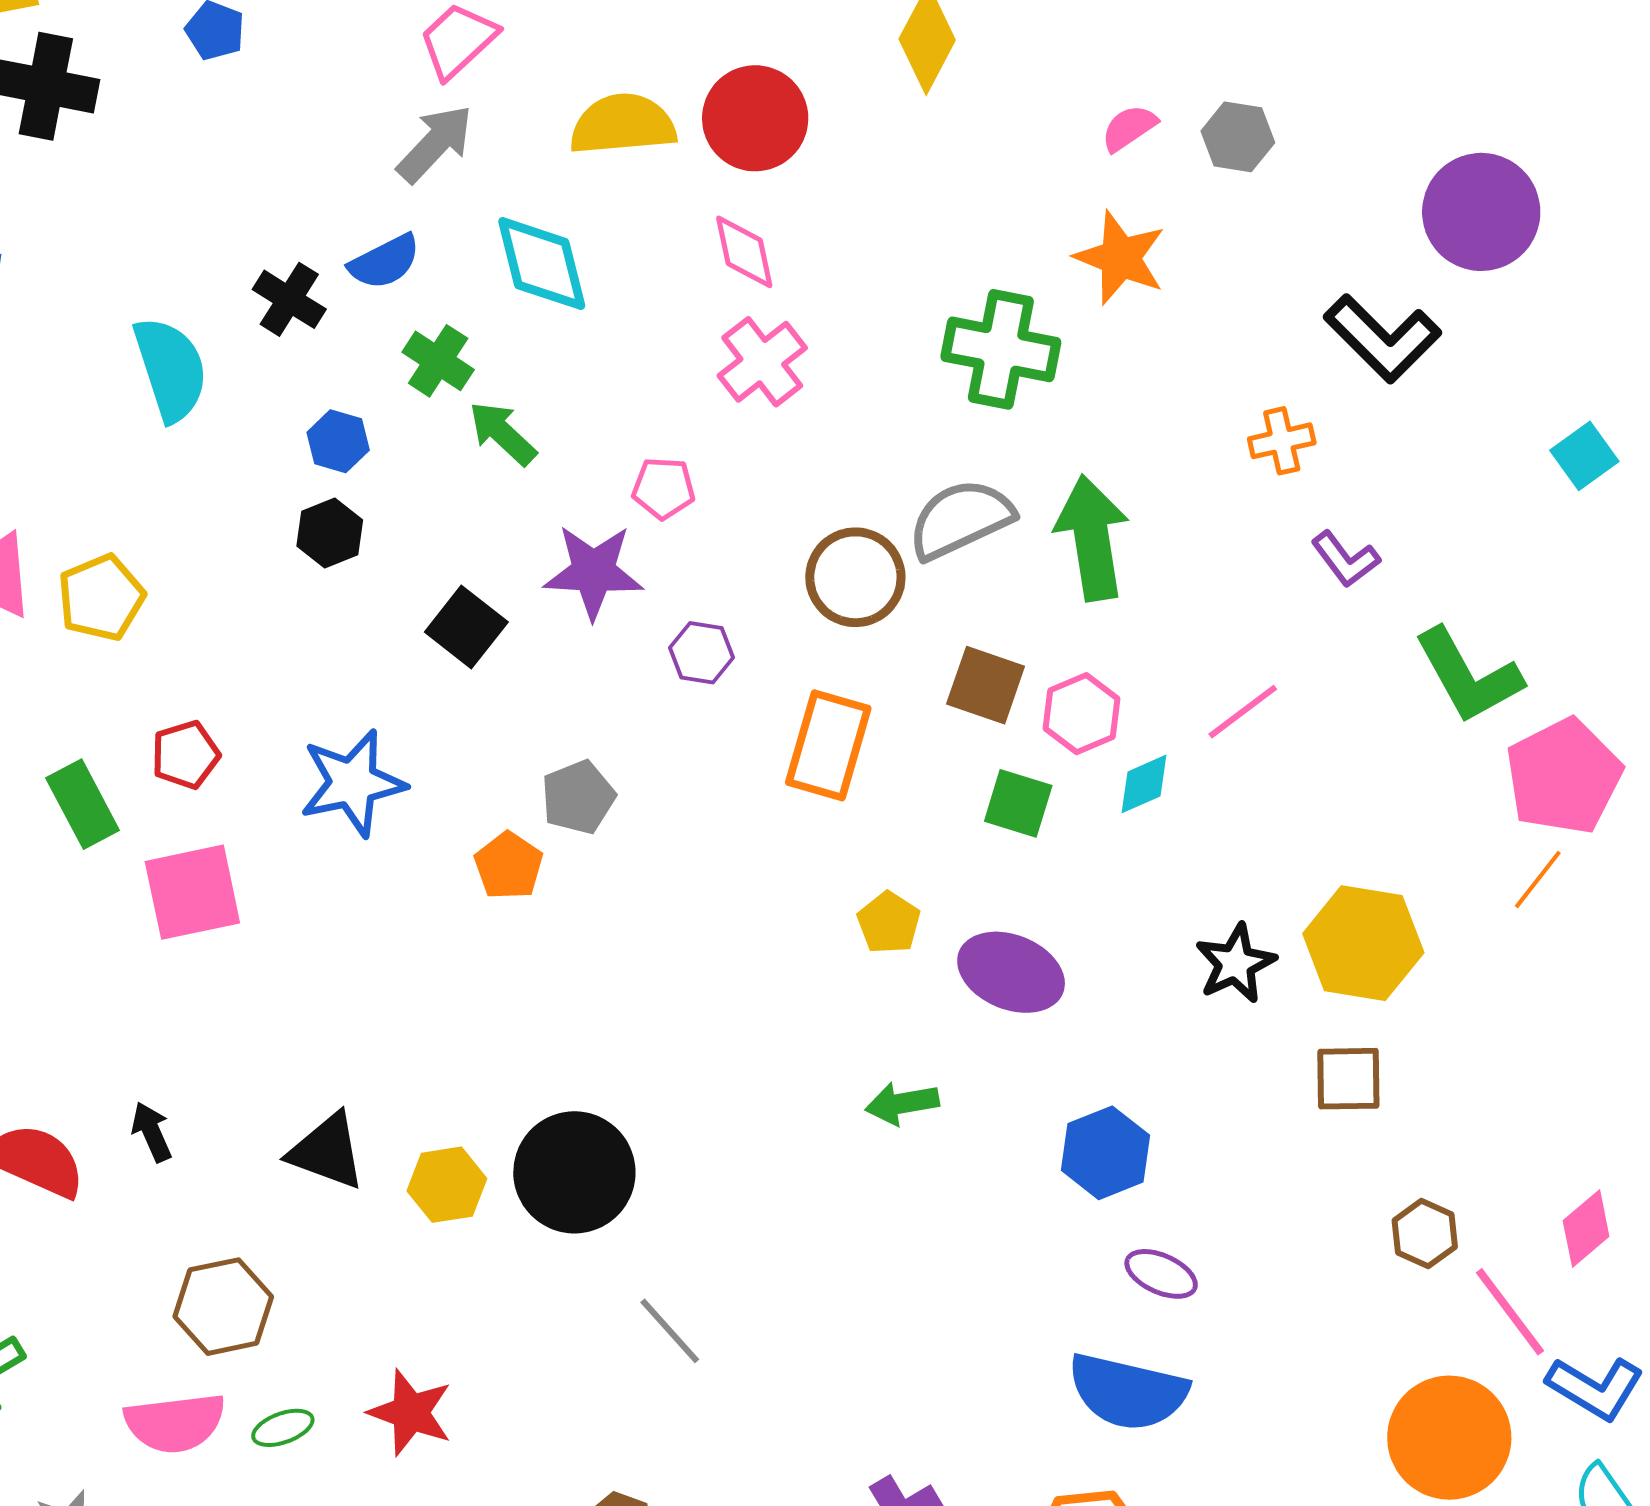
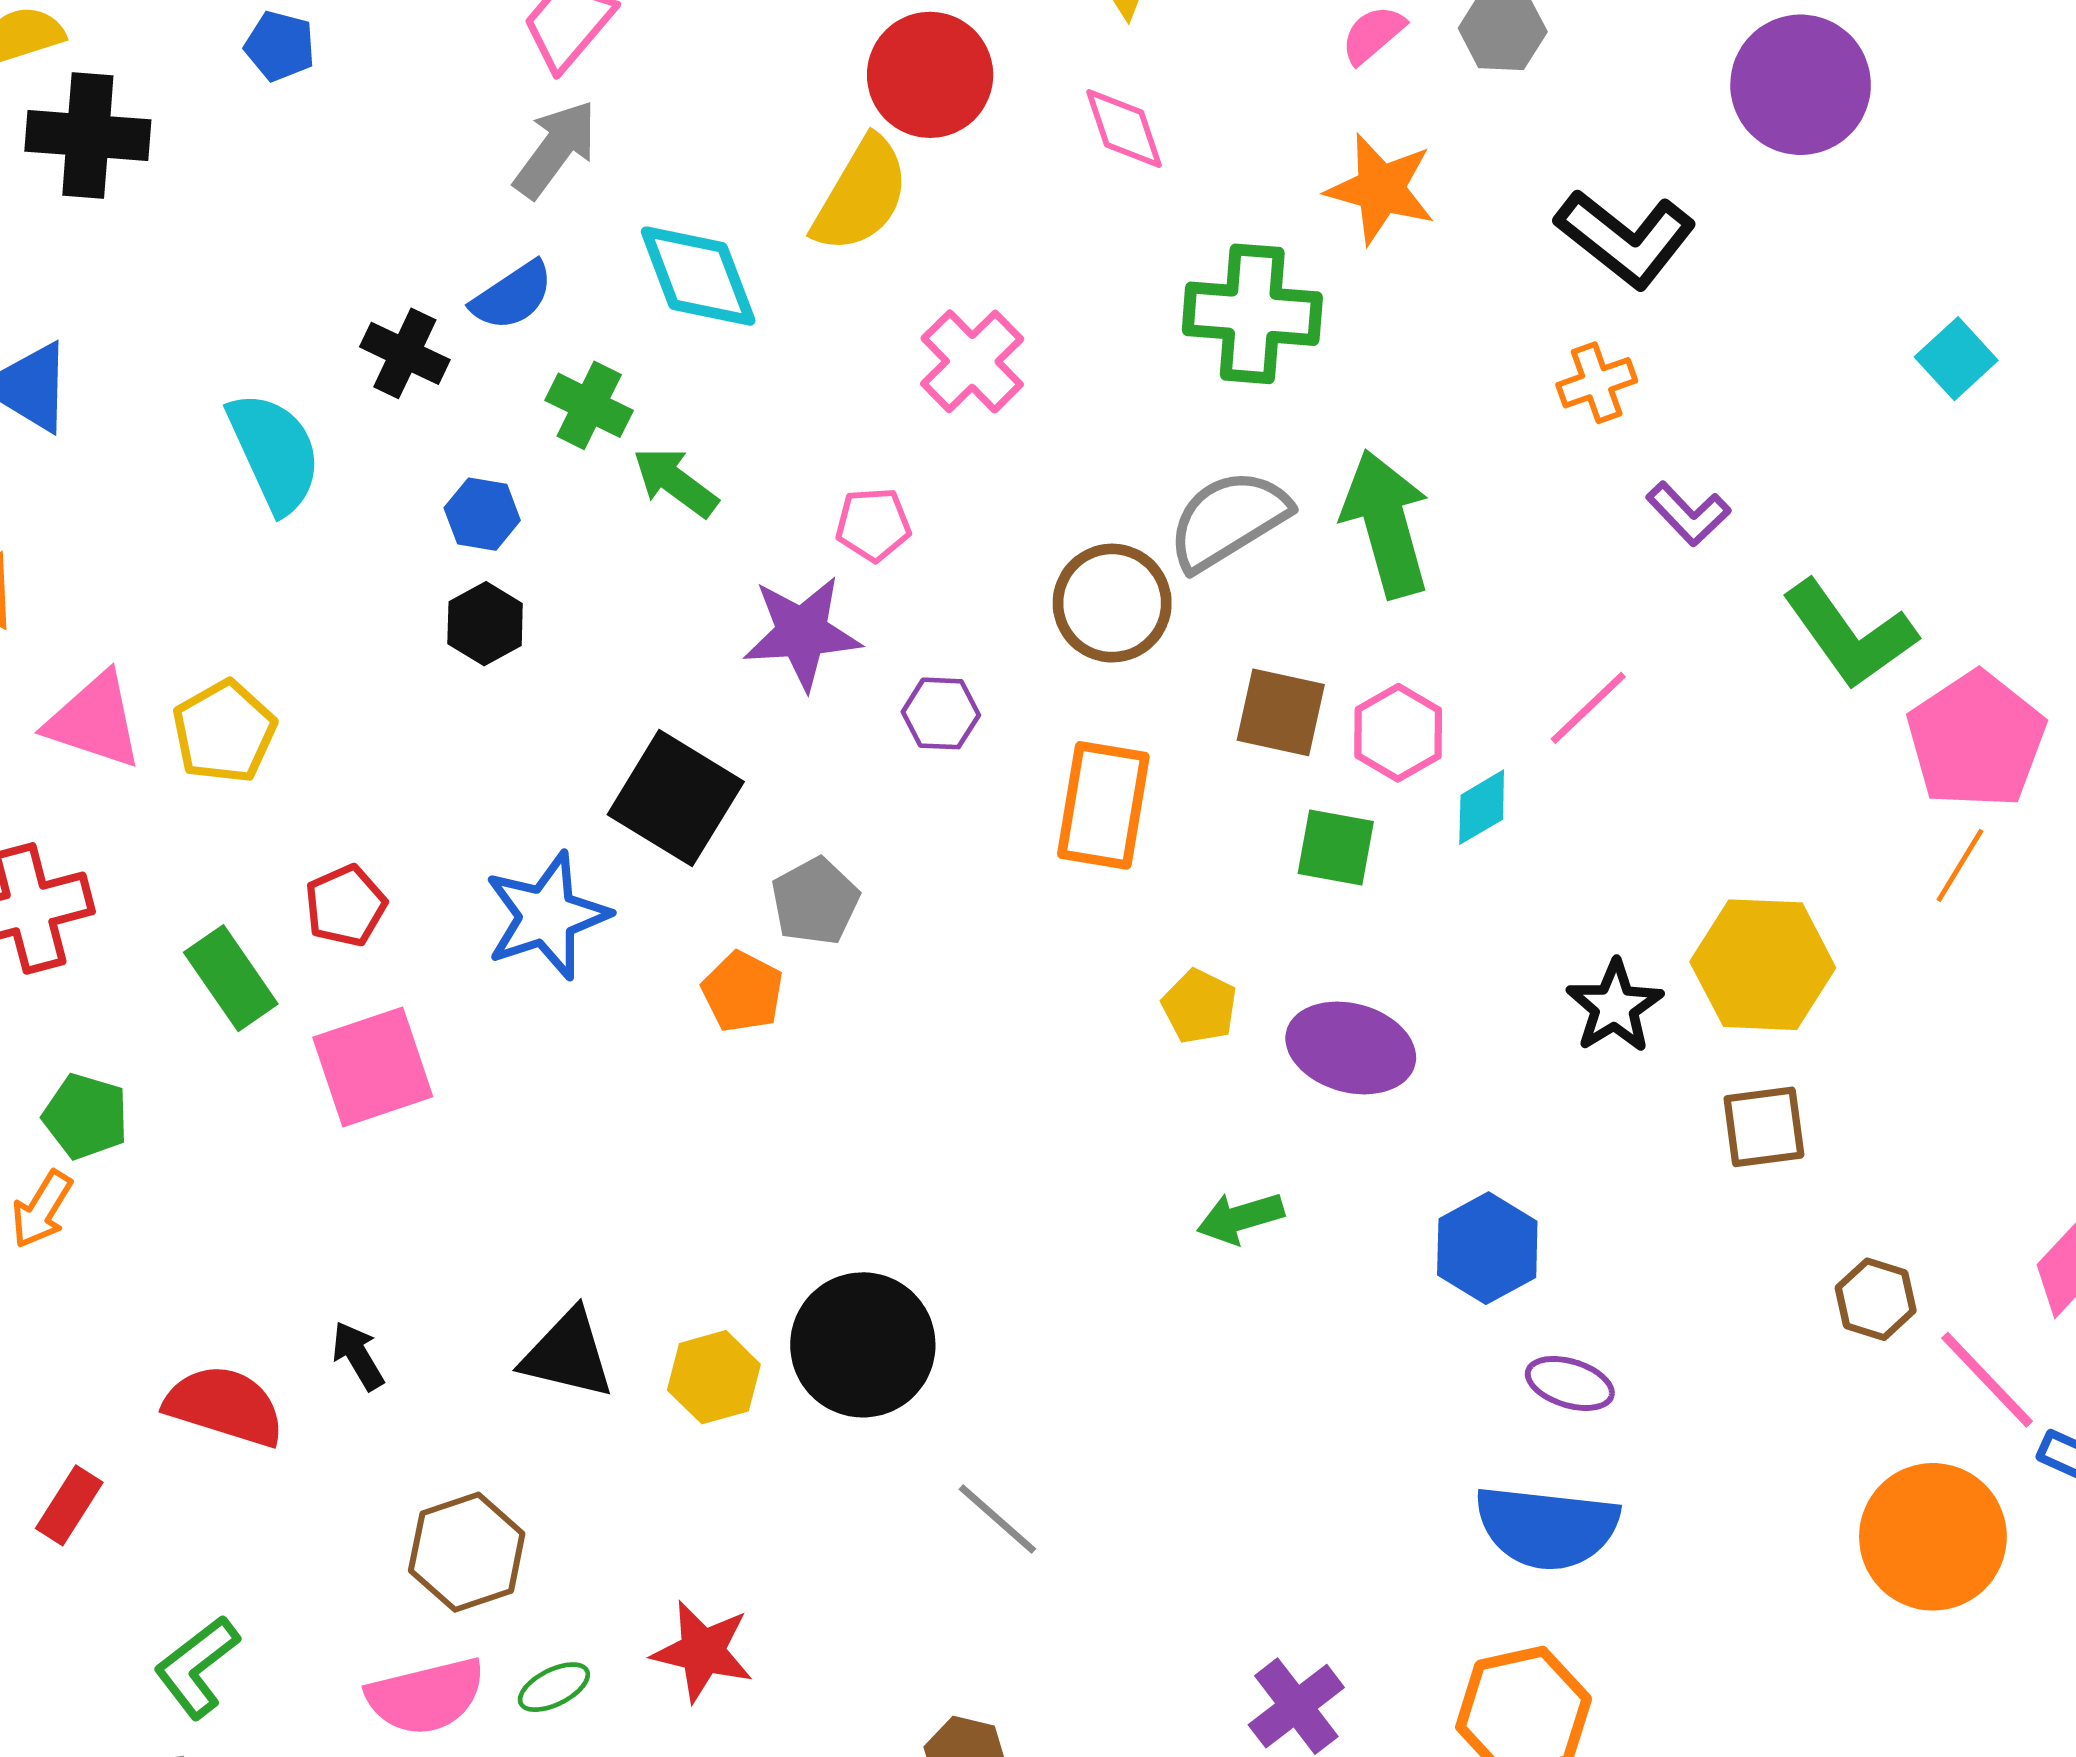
yellow semicircle: (623, 124) -> (861, 195), moved, turned 132
pink diamond: (744, 252) -> (1124, 128), moved
black L-shape: (1383, 338) -> (1626, 238), moved
black square: (466, 627) -> (676, 798), moved, size x1.4

